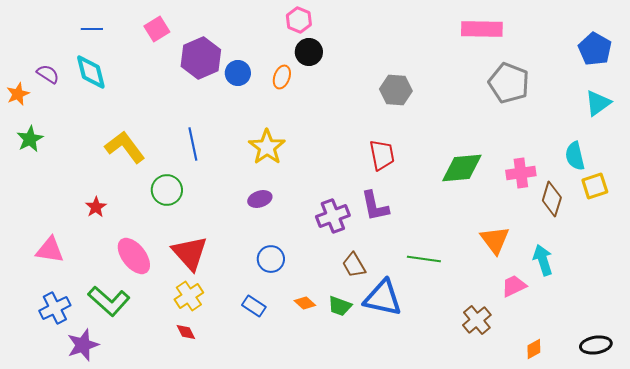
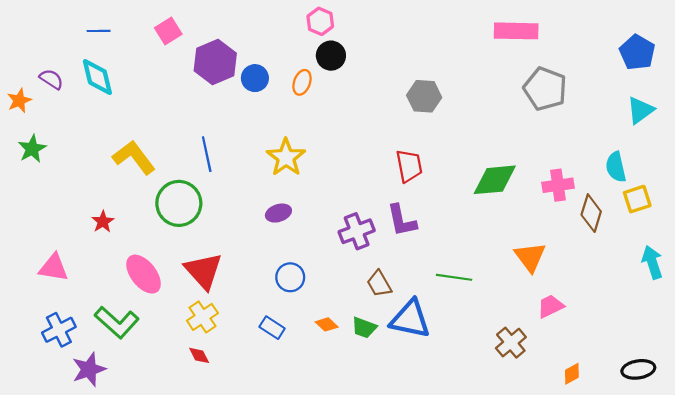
green circle: (167, 190) -> (179, 203), size x1.4
cyan arrow: (543, 260) -> (652, 262), moved

